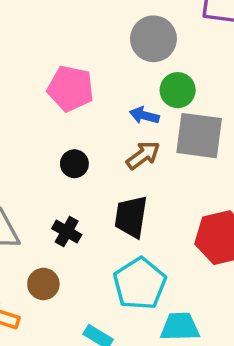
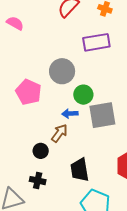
pink pentagon: (71, 89) -> (29, 92), moved, turned 30
brown arrow: (143, 155) -> (59, 133), moved
black cross: (67, 232) -> (38, 181), moved

